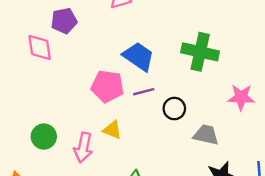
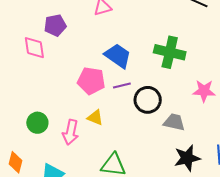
black circle: (174, 109) -> (148, 100), size x1.4

